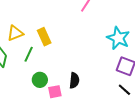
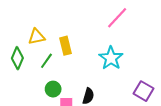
cyan star: (118, 38) -> (111, 58), moved

